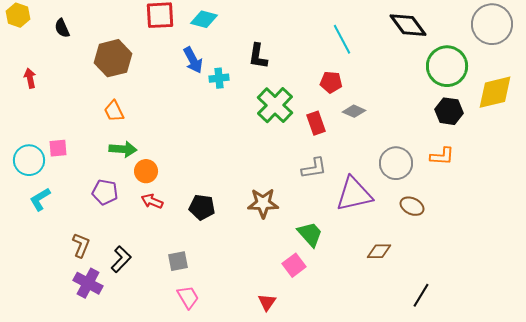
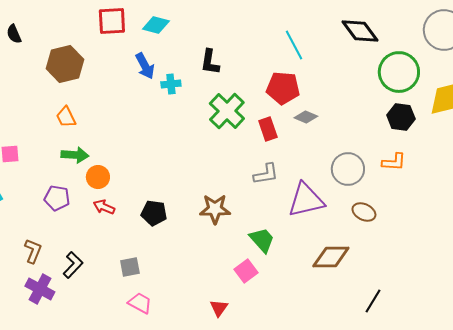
red pentagon: (331, 82) -> (283, 88), size x1.5
brown diamond: (379, 251) -> (331, 257), size x1.5
pink trapezoid: (188, 297) -> (140, 303), turned -30

